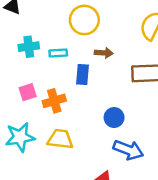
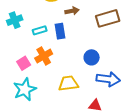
cyan rectangle: (58, 53) -> (40, 30), moved
pink square: (28, 92) -> (24, 63), moved
yellow trapezoid: (60, 139) -> (68, 83), moved

